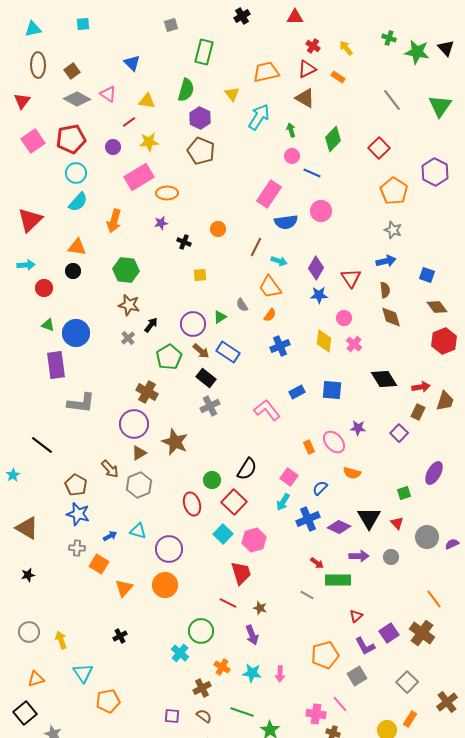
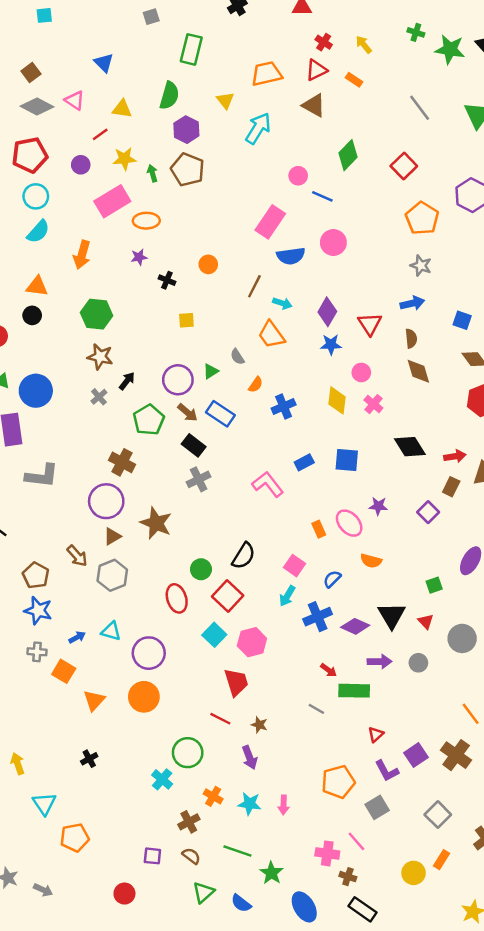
green arrow: (291, 130) -> (152, 173), moved
orange semicircle: (270, 315) -> (256, 385), moved

